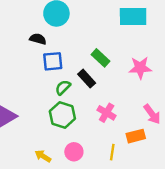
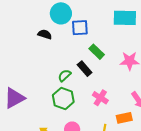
blue square: (53, 61) -> (80, 28), moved

